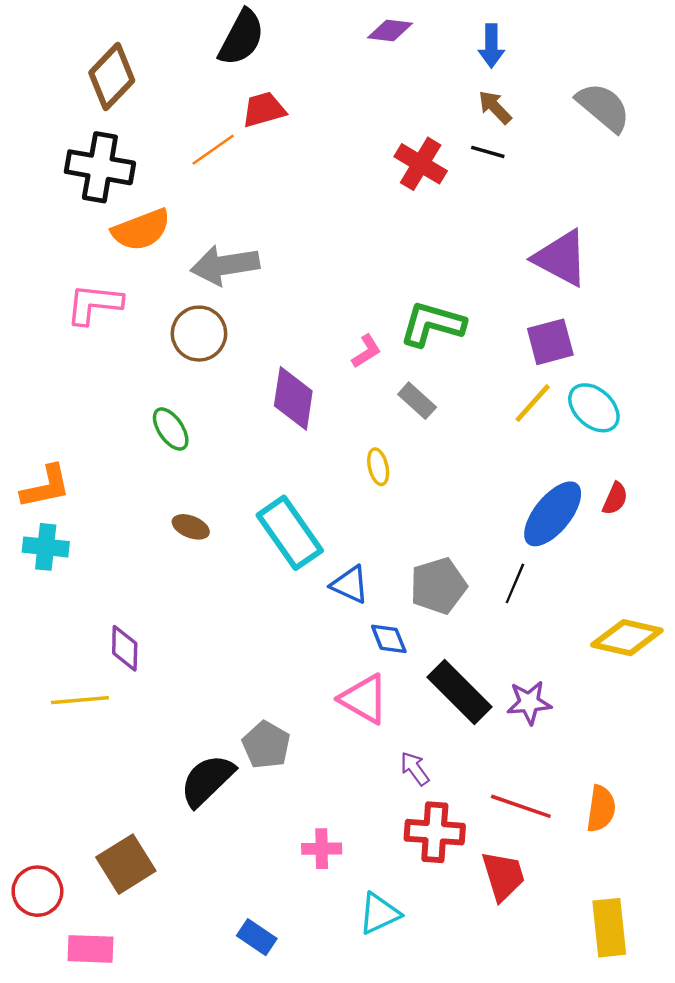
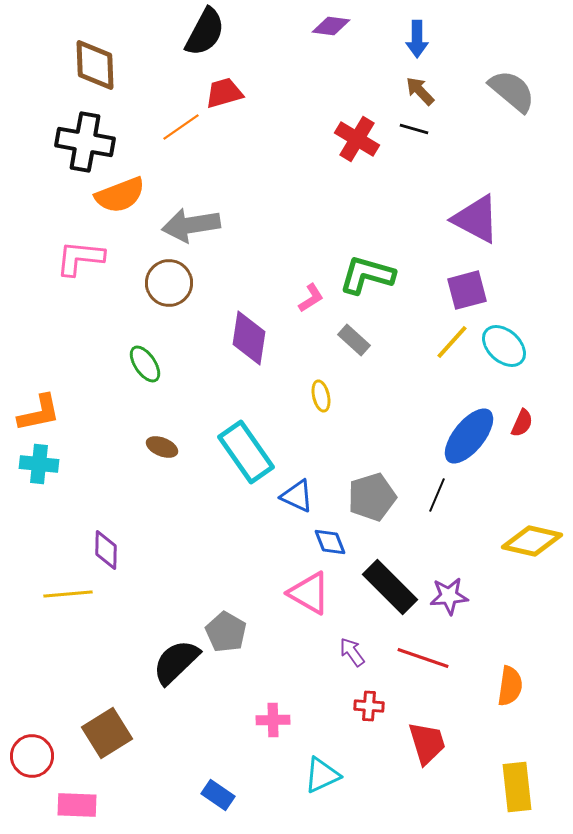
brown diamond: (112, 77) -> (95, 65), turned -46
red line: (521, 806) -> (423, 658), moved
red cross: (435, 832) -> (369, 706), size x0.6

